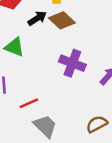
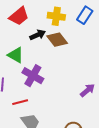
purple cross: (72, 63) -> (33, 76), moved

